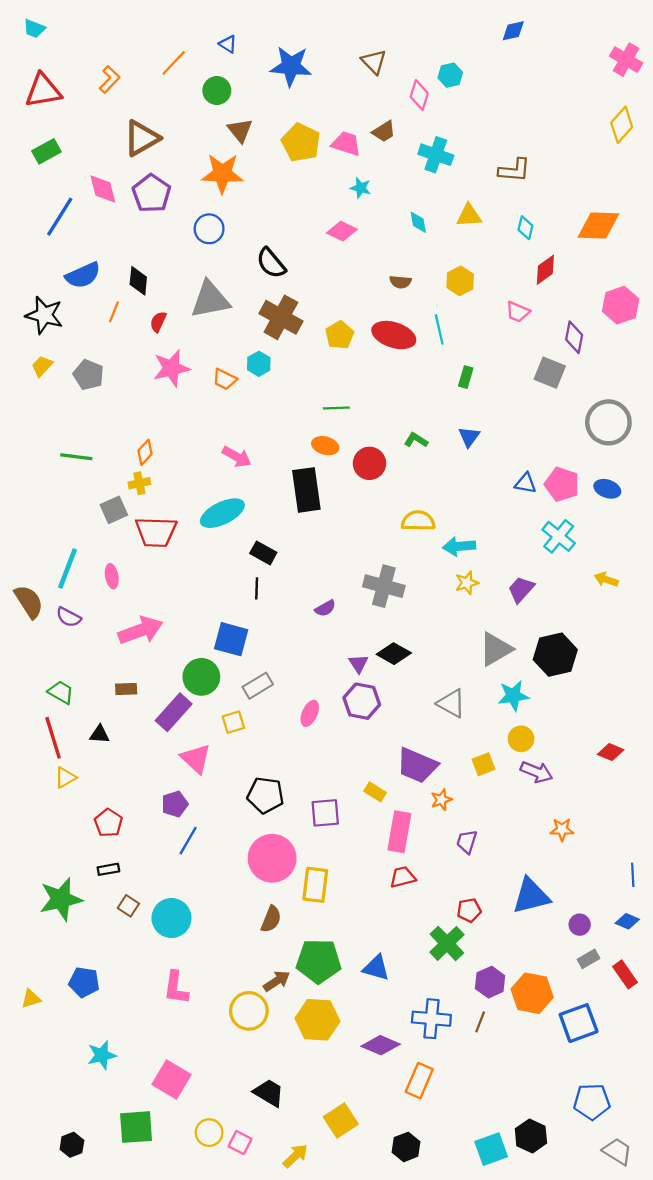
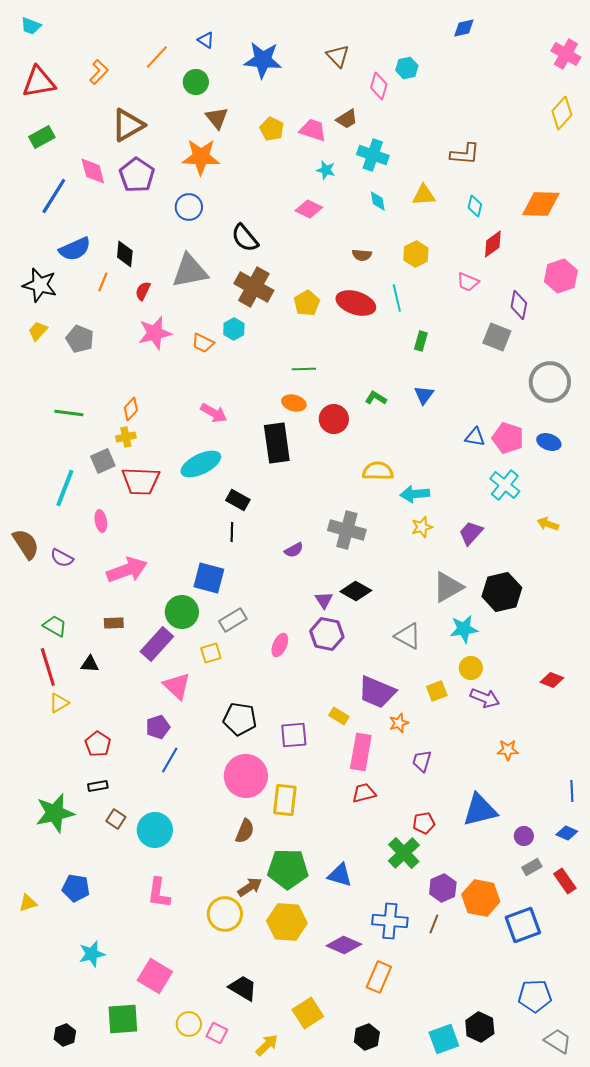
yellow pentagon: (301, 143) -> (272, 129), size x0.7
cyan cross: (436, 155) -> (373, 155), moved
cyan line: (67, 568) -> (65, 488), moved

